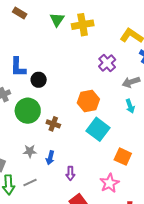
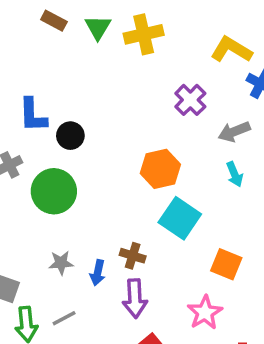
brown rectangle: (20, 13) -> (54, 21), moved
brown cross: (53, 124) -> (133, 256), moved
purple arrow: (70, 173) -> (135, 299), size x1.5

